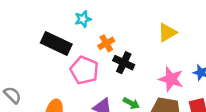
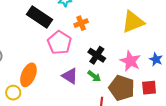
yellow triangle: (167, 33) -> (133, 22), size x1.4
black cross: (124, 63) -> (97, 55), moved

